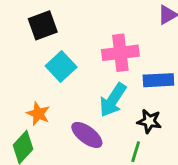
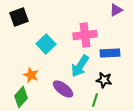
black square: (43, 25) -> (19, 17), moved

